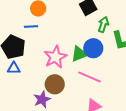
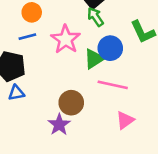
green arrow: (103, 25) -> (95, 17), moved, turned -42
pink star: (55, 57) -> (66, 39), moved

